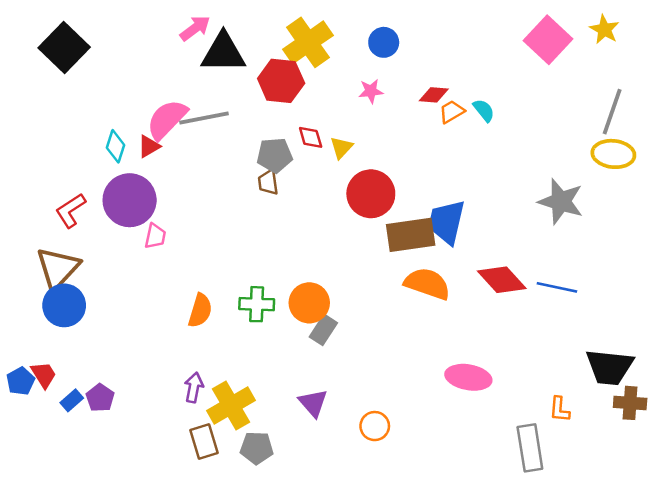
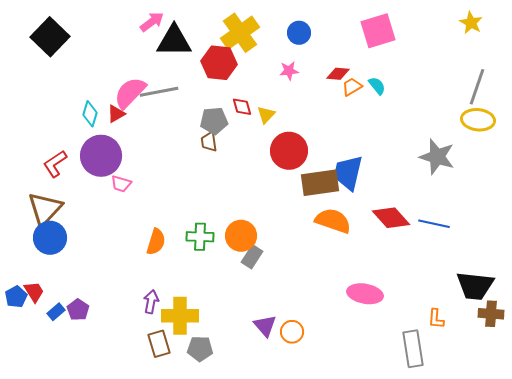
pink square: (548, 40) -> (378, 31), moved, turned 30
pink trapezoid: (155, 236) -> (121, 184), turned 95
purple triangle: (313, 403) -> (265, 326), moved
yellow cross: (231, 406) -> (180, 316), turned 30

